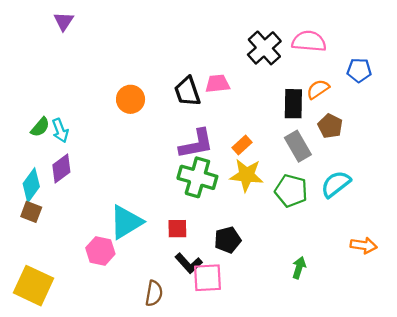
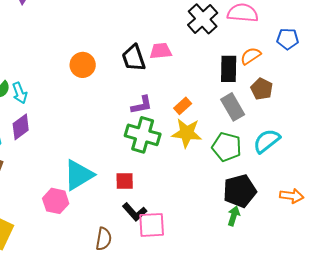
purple L-shape: (196, 144) -> (142, 105), size x0.7
black pentagon: (228, 240) -> (240, 191), moved, size x1.4

